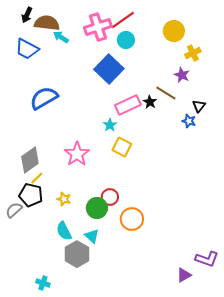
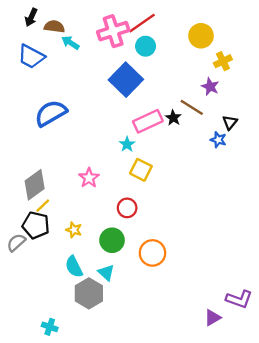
brown semicircle: (47, 23) -> (54, 27), size x0.7
pink star: (77, 154) -> (89, 178), size x0.7
red circle: (110, 197) -> (127, 208), moved

